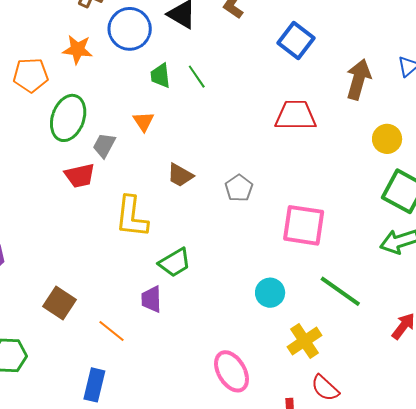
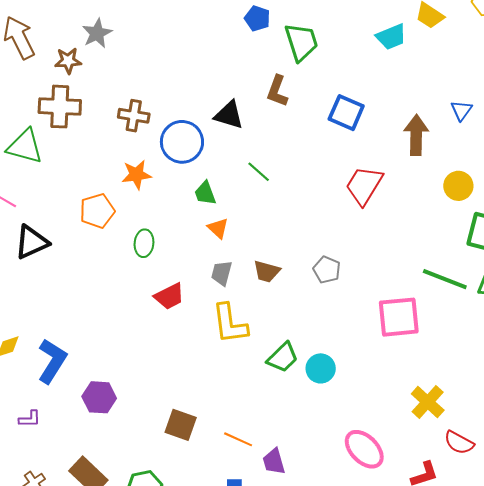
green trapezoid: (160, 76) -> (205, 193), moved
red trapezoid: (296, 115) -> (364, 185), turned -45
green ellipse: (68, 118) -> (144, 243), size x0.6
gray trapezoid: (104, 145) -> (222, 273), moved
pink square: (304, 225) -> (399, 317), moved
green line: (340, 291) -> (445, 279), moved
cyan circle: (270, 293) -> (321, 368), moved
purple trapezoid: (151, 299) -> (274, 462), moved

